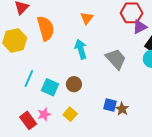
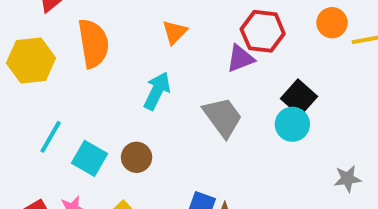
purple triangle: (140, 27) -> (240, 58), moved
cyan arrow: (81, 49) -> (157, 91), turned 36

